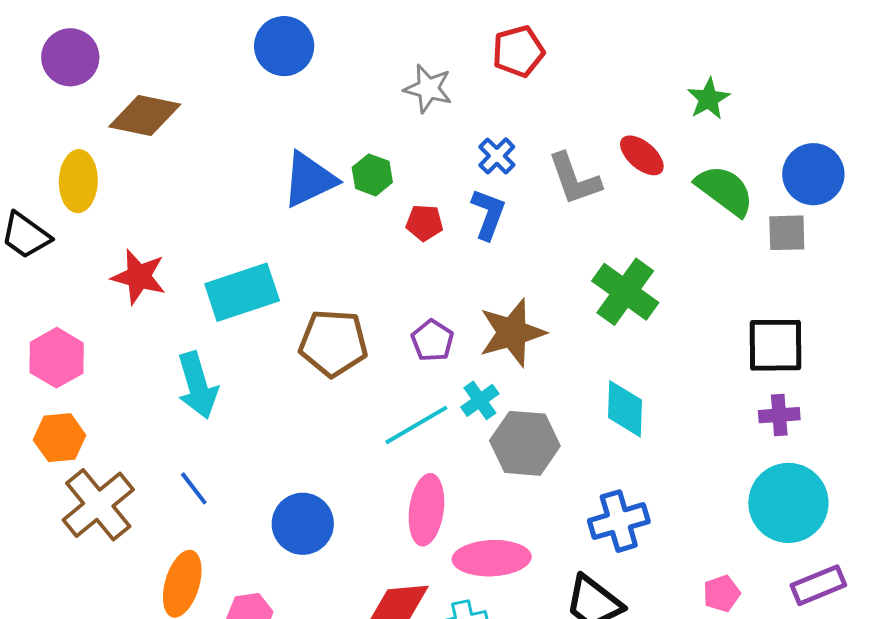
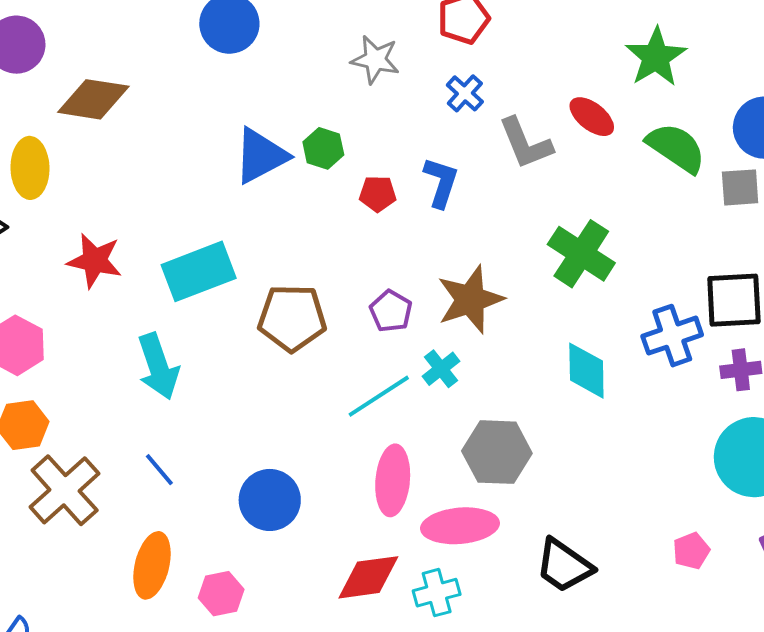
green star: (709, 99) -> (656, 57), size x1.4
blue cross: (497, 156) -> (465, 93), moved
gray hexagon: (525, 443) -> (497, 452), moved
blue cross: (619, 521) -> (672, 336), moved

